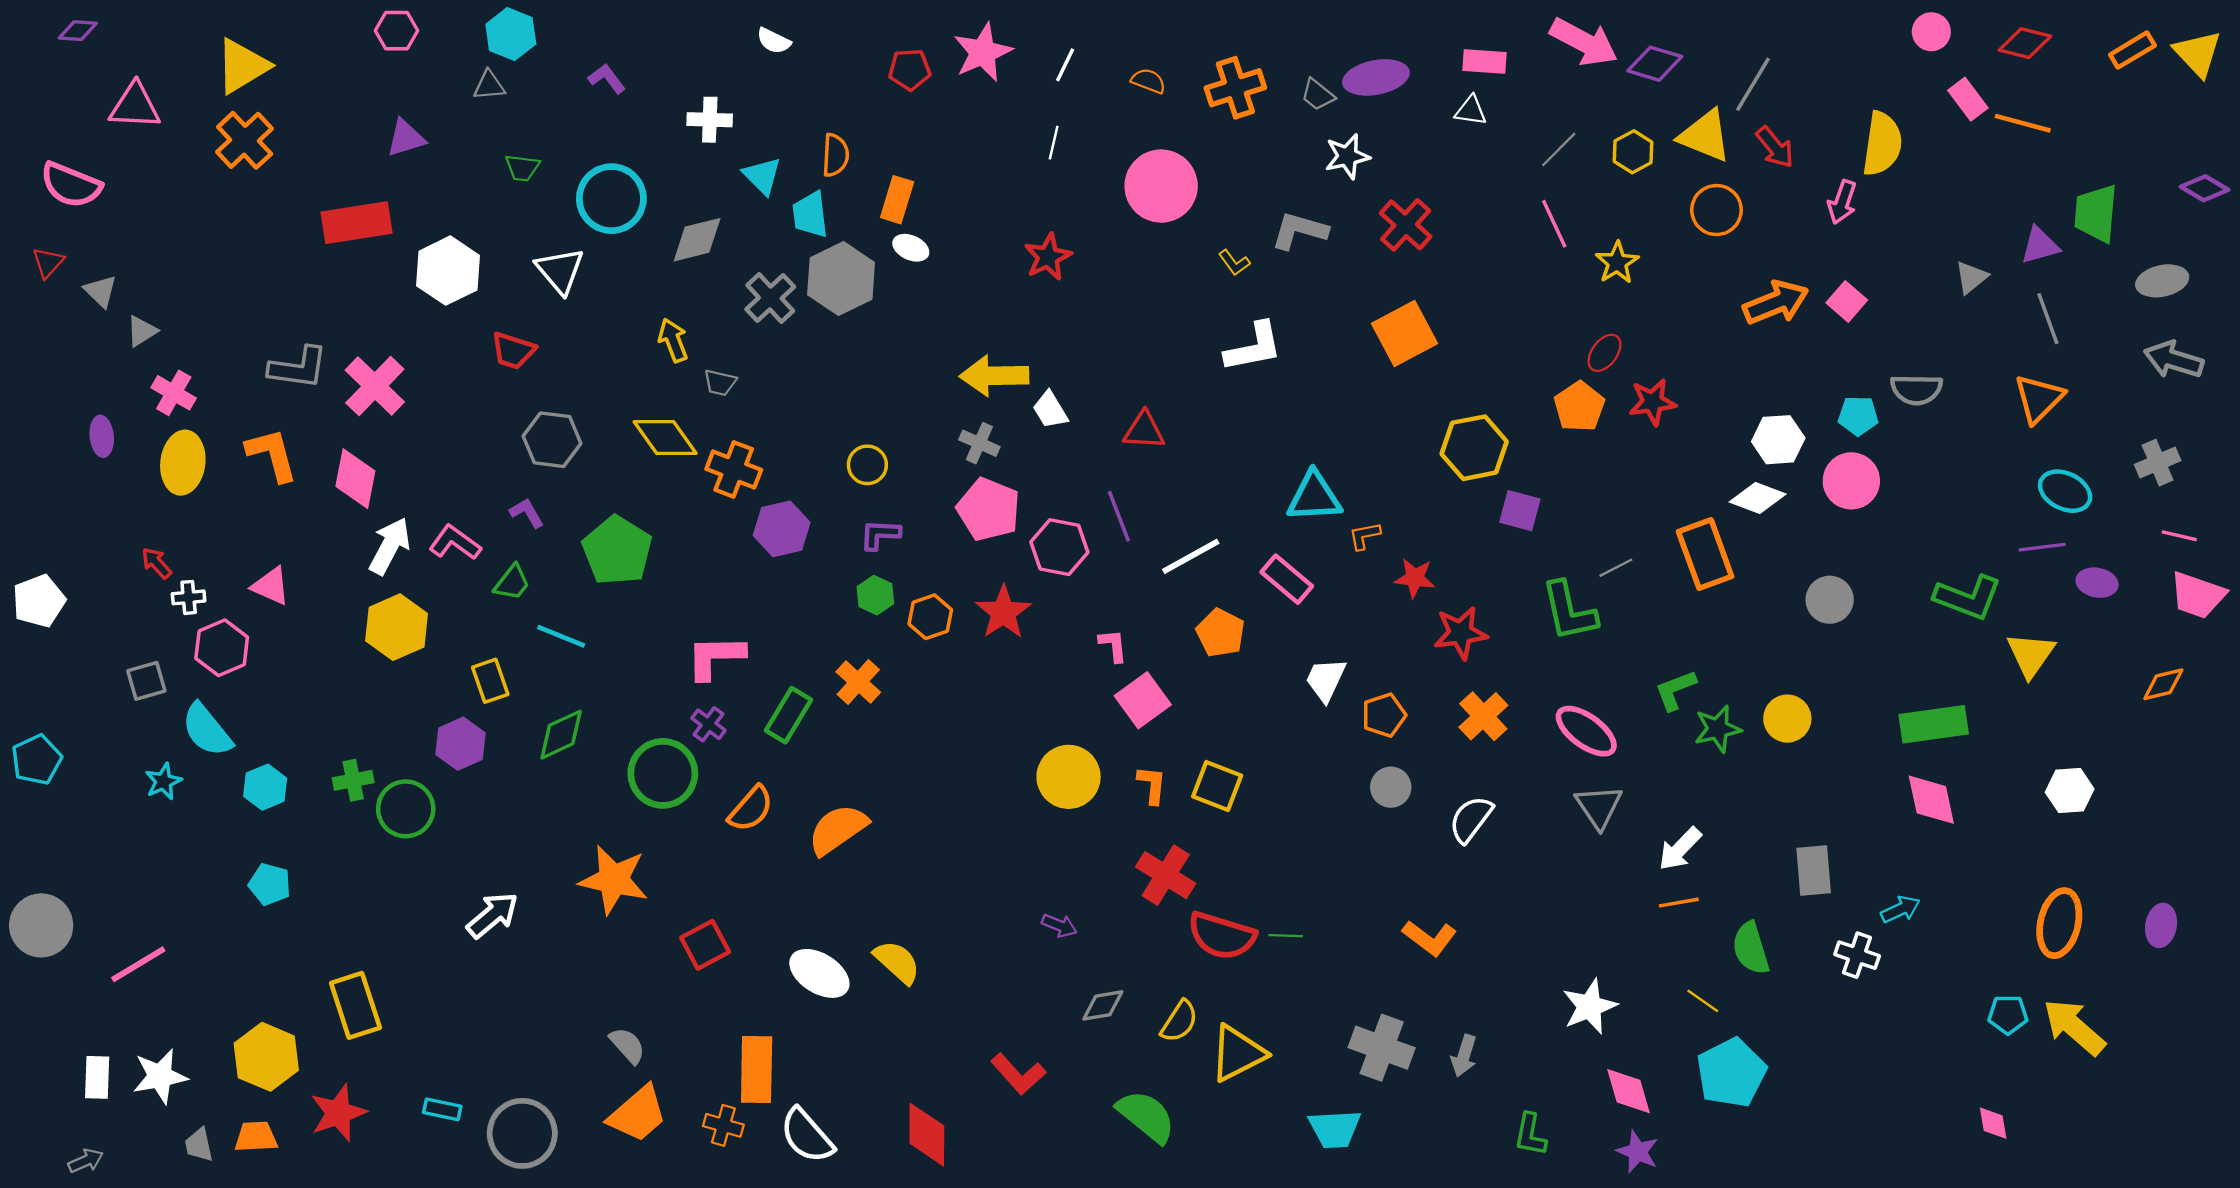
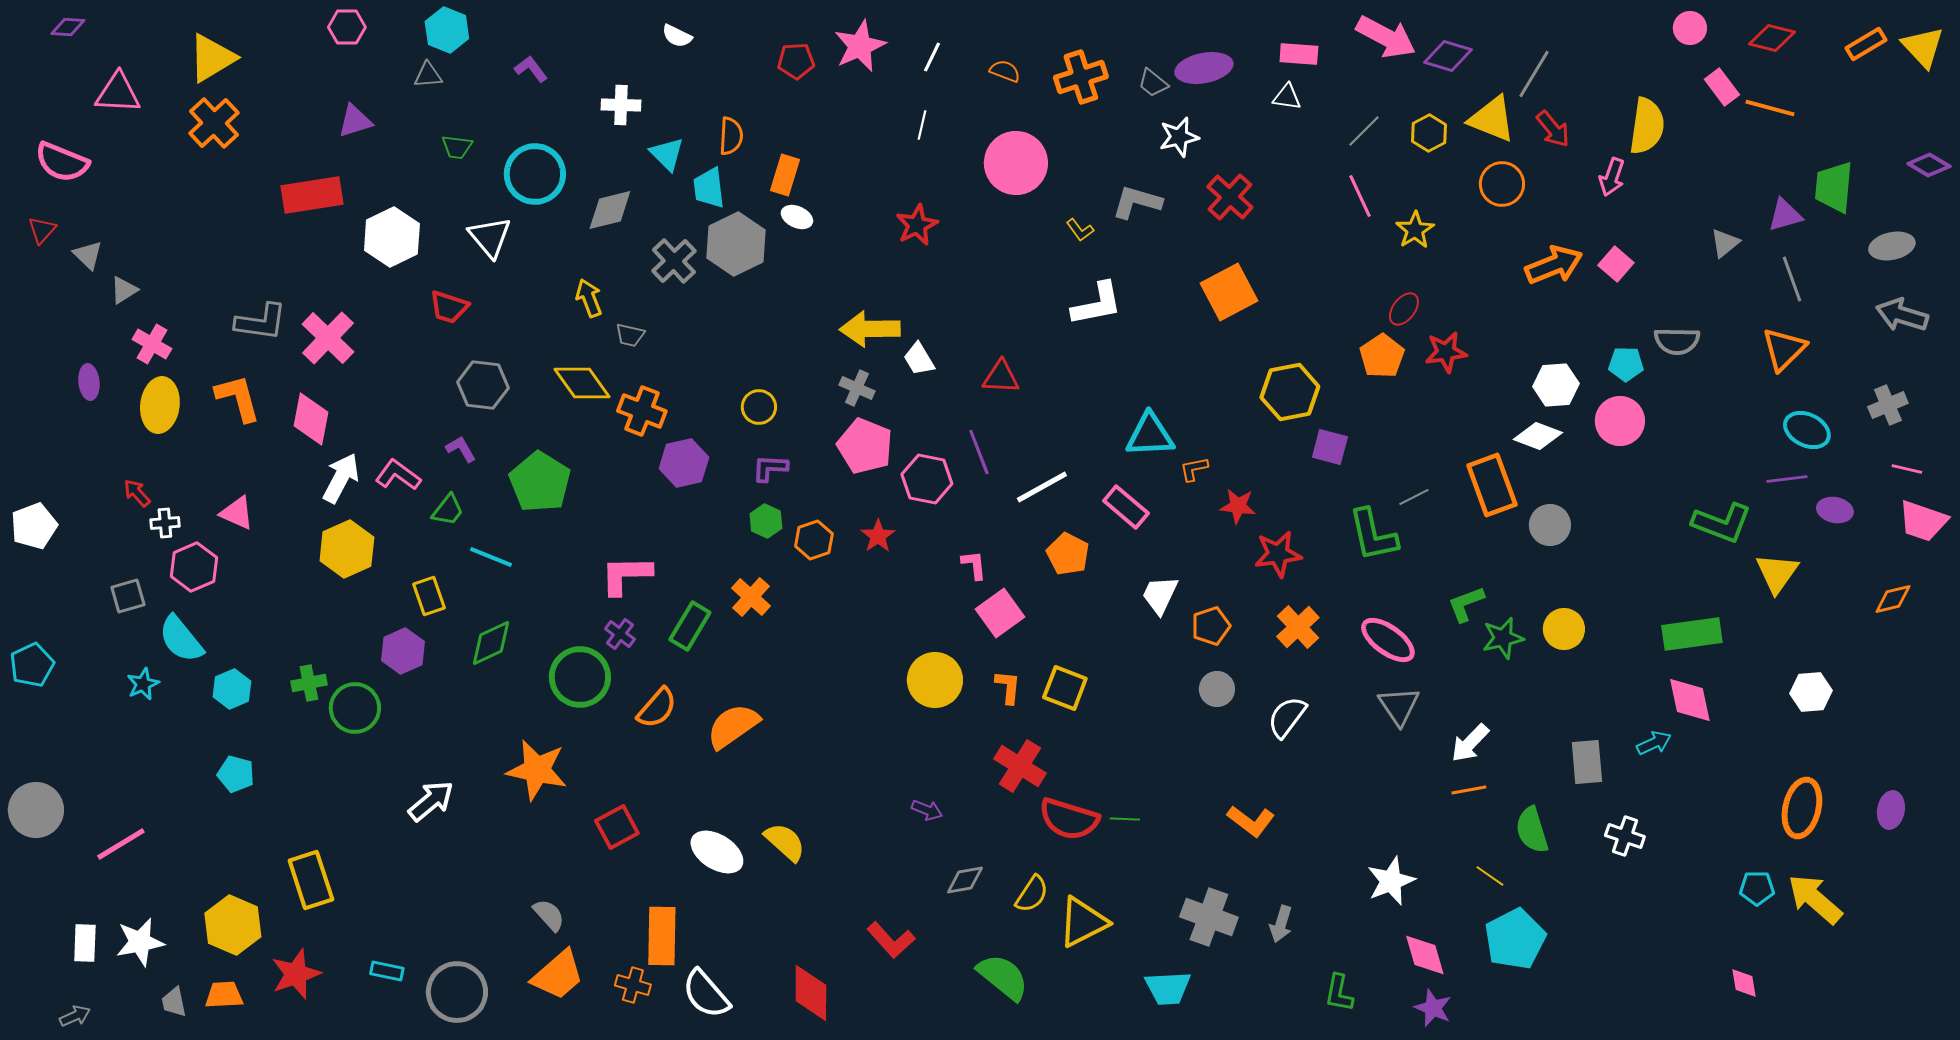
gray circle: (1830, 600) -> (1550, 525), moved
red star: (1003, 612) -> (878, 536), size x0.7
cyan arrow: (1900, 909) -> (1654, 743), moved

